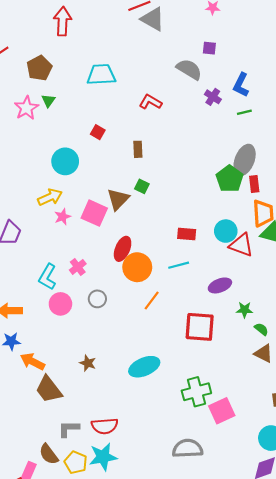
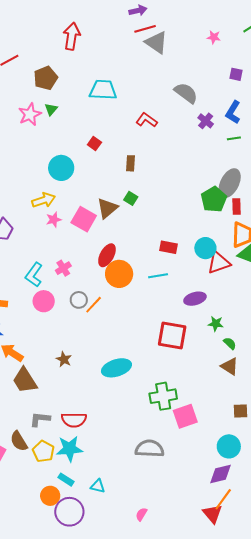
purple square: (209, 48) -> (236, 74), moved
red triangle: (241, 245) -> (219, 263), turned -45
orange line: (152, 301) -> (94, 305), moved

